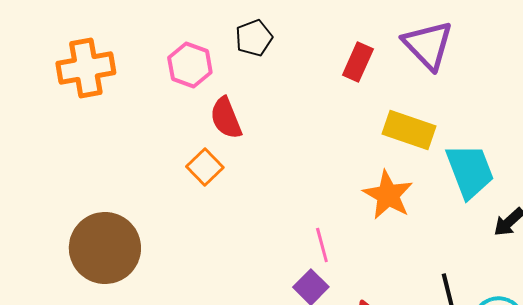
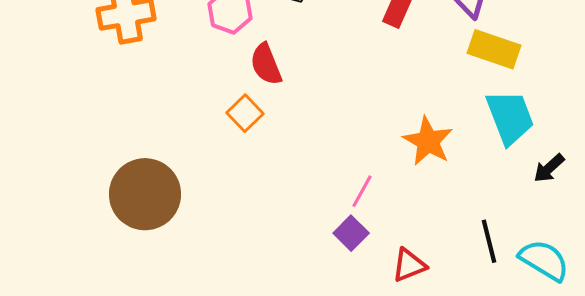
yellow rectangle: (409, 130) -> (494, 49), moved
pink line: (322, 245) -> (362, 191), turned 44

